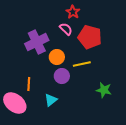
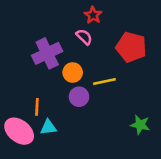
red pentagon: (90, 37) -> (131, 47), moved
green star: (104, 90) -> (140, 125), moved
cyan triangle: (51, 100) -> (48, 127), moved, turned 32

